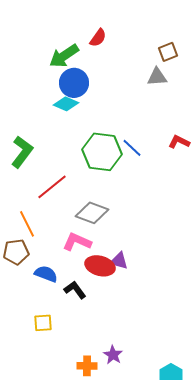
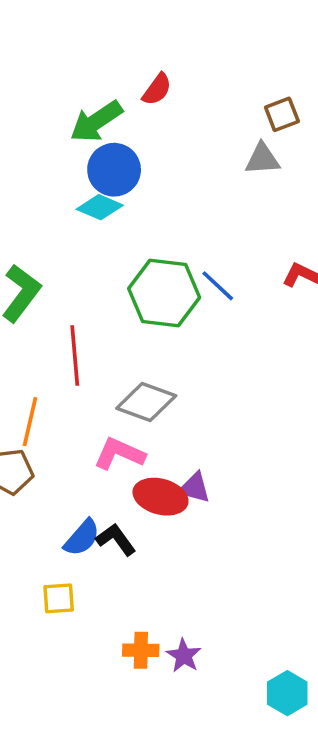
red line: (52, 187) -> (75, 355), turned -56
orange line: (27, 224) -> (30, 422), turned 40
blue semicircle: (46, 274) -> (82, 538), moved, turned 110
orange cross: (87, 366) -> (141, 650), moved

